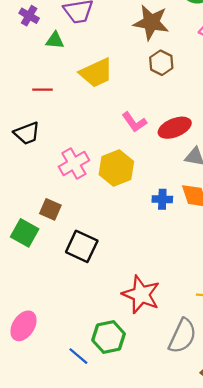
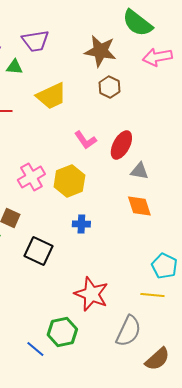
red ellipse: (175, 128) -> (121, 145), turned -40
blue cross: (162, 199) -> (81, 224), moved

